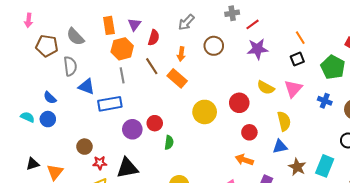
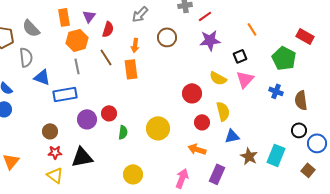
black square: (297, 59) -> (240, 56), moved
orange rectangle: (177, 78) -> (131, 69), turned 42
yellow circle: (205, 112) -> (158, 128), moved
yellow semicircle: (284, 121) -> (223, 111), moved
brown circle: (84, 147) -> (50, 131), moved

